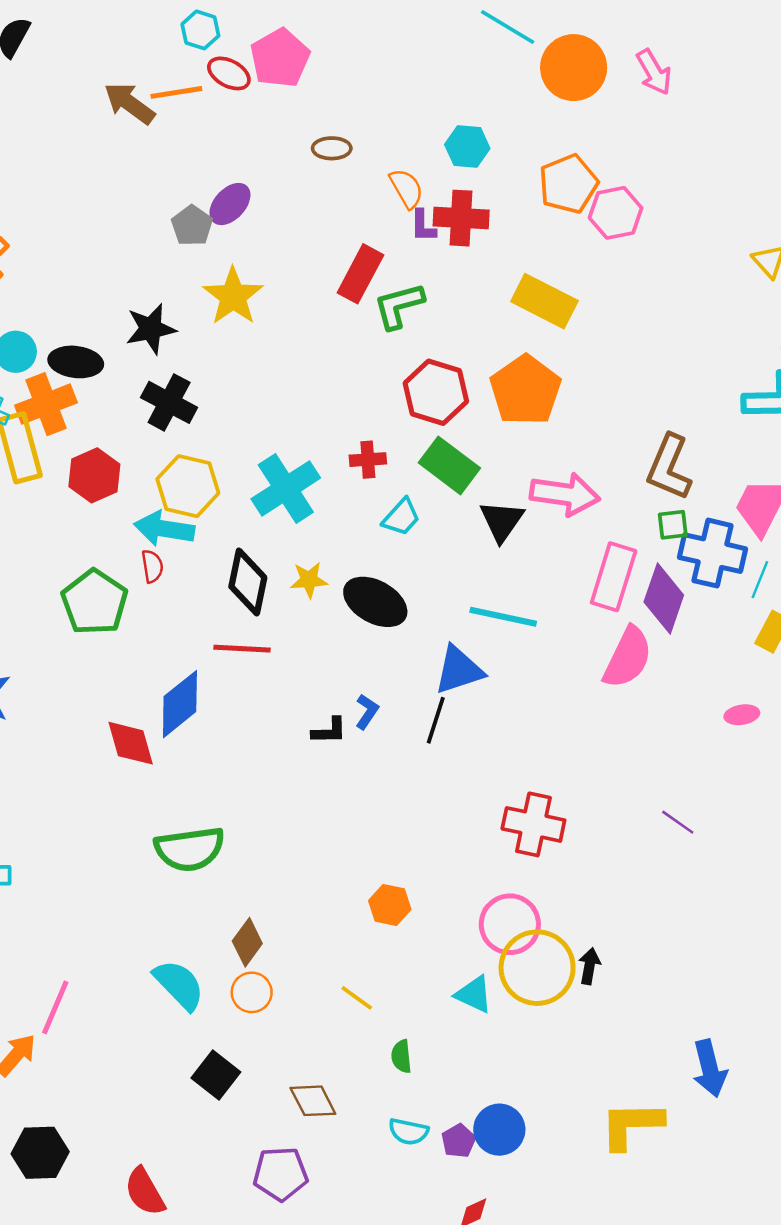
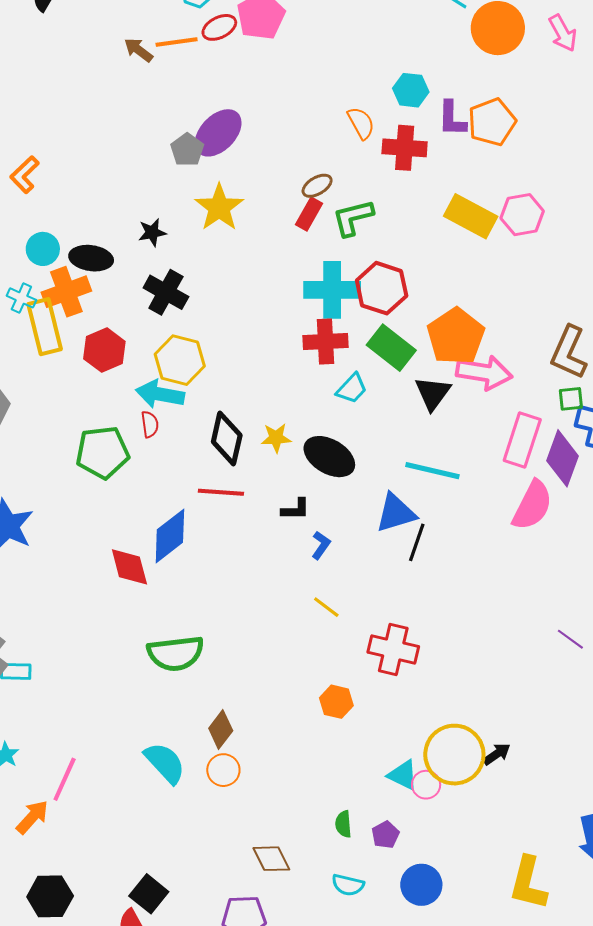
red ellipse: (229, 73) -> (219, 27), turned -56
brown arrow: (129, 103) -> (138, 50), size x0.7
brown ellipse: (332, 148) -> (317, 186), moved, turned -32
purple ellipse: (230, 204) -> (218, 133), size x1.4
pink hexagon: (616, 213) -> (522, 215), moved
purple L-shape: (423, 226) -> (452, 119), moved, size x1.4
red rectangle: (360, 274) -> (309, 214), moved, size x0.7
black star: (151, 329) -> (152, 232), size x0.7
orange pentagon: (525, 390) -> (456, 336), moved
red cross: (368, 460) -> (326, 342), size x1.5
cyan cross: (286, 488) -> (332, 290), moved, turned 32
green pentagon: (94, 602) -> (103, 452), turned 30
black line: (436, 720) -> (417, 542), moved
black L-shape: (329, 731) -> (296, 509), moved
red cross: (533, 824) -> (393, 649), moved
pink circle: (510, 924) -> (426, 785), moved, size x0.6
black arrow: (589, 966) -> (497, 754), turned 44
yellow line: (357, 998) -> (326, 607), moved
black square: (216, 1075) -> (149, 894), moved
yellow L-shape: (631, 1125) -> (528, 883), turned -76
purple pentagon: (459, 1141) -> (385, 835), moved

